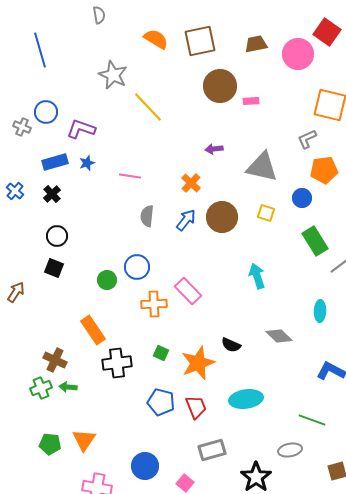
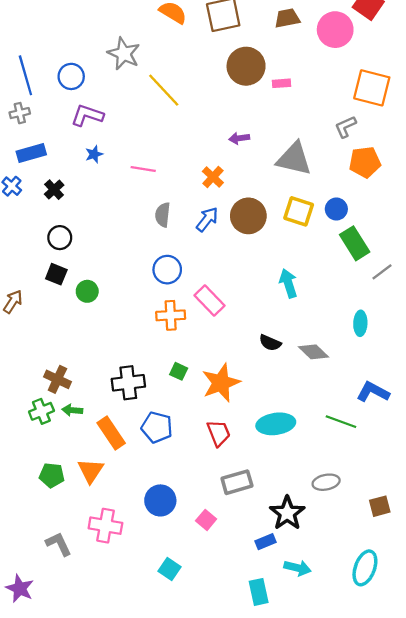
blue line: (40, 50) -> (25, 75), moved
blue circle: (46, 112) -> (71, 76), moved
gray cross: (22, 127) -> (20, 113), turned -36
blue rectangle: (55, 162) -> (31, 153), moved
blue circle: (302, 198) -> (336, 209), moved
yellow square: (266, 213) -> (299, 211), size x1.5
blue circle: (137, 267) -> (167, 270), moved
green circle: (107, 280) -> (87, 291), moved
orange rectangle: (93, 330) -> (111, 433), moved
black semicircle: (231, 345) -> (270, 343), moved
blue pentagon: (161, 402) -> (157, 427), moved
green line: (312, 420) -> (341, 422), moved

